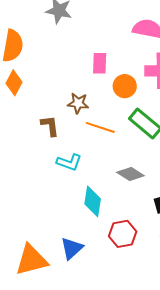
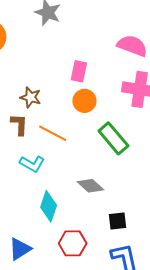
orange circle: (125, 86) -> (84, 101), moved
brown star: (78, 103) -> (31, 97), moved
orange line: (100, 127) -> (53, 133), moved

